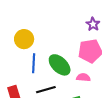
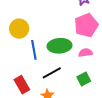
green ellipse: (60, 65) -> (60, 46), turned -35

